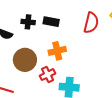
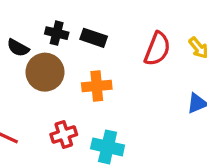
brown circle: (25, 60) -> (45, 72), moved
red cross: (48, 75) -> (64, 134), moved

